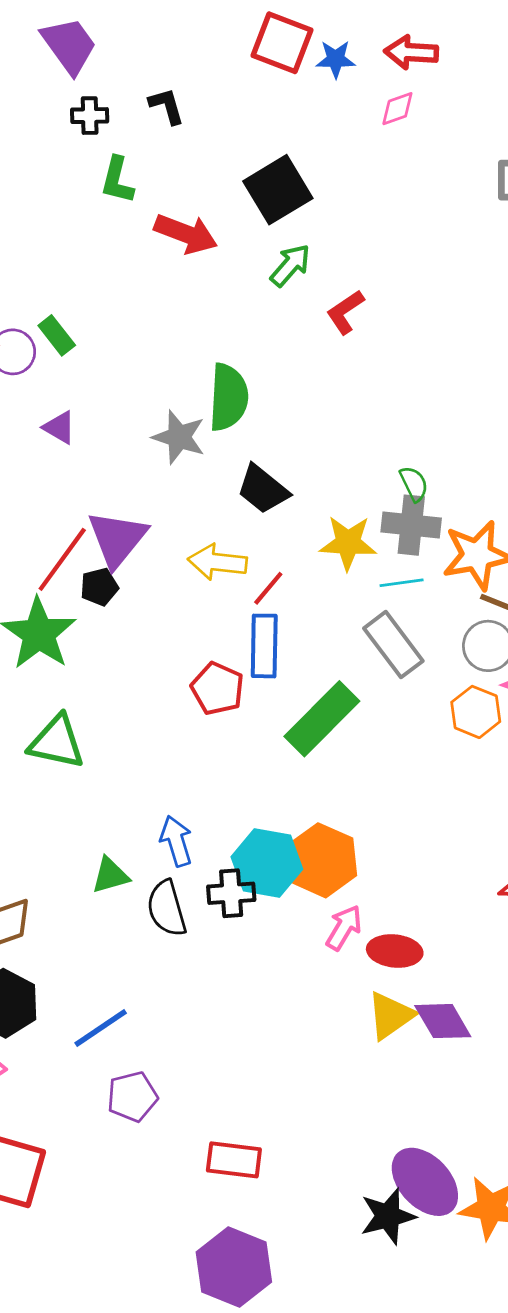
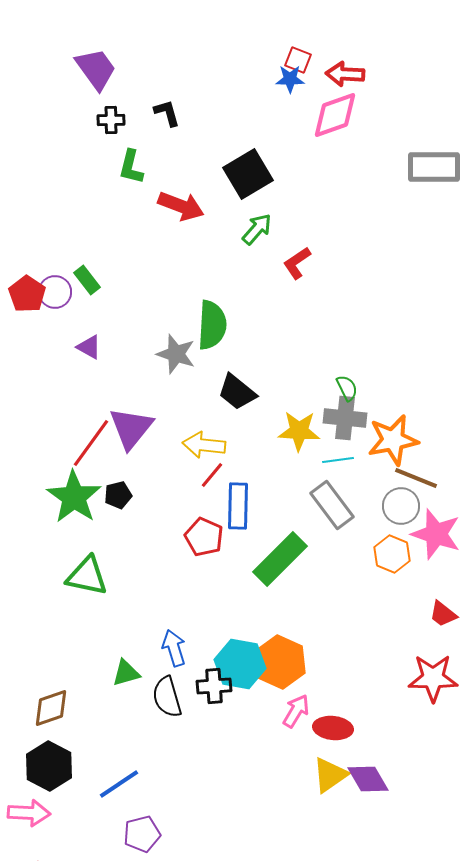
red square: (282, 43) -> (298, 60), moved, size x0.6
pink diamond: (397, 109) -> (335, 115), size x1.8
black pentagon: (99, 587) -> (118, 495), moved
red line: (268, 588) -> (212, 475), moved

